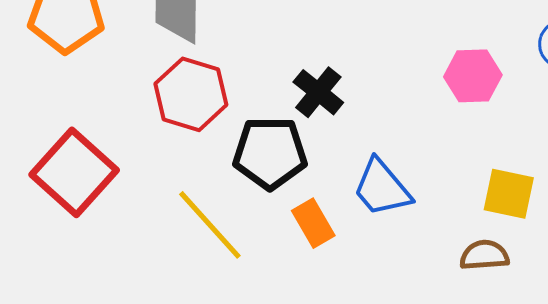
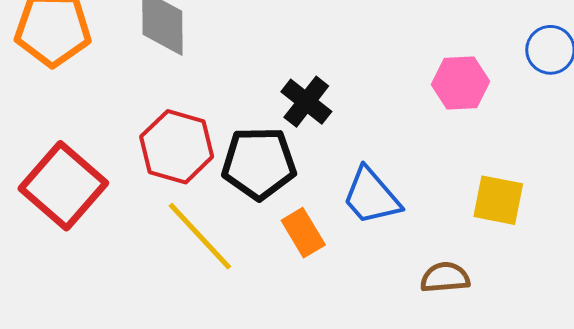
red hexagon: (191, 94) -> (177, 147), moved
brown semicircle: (484, 255) -> (445, 277), moved

